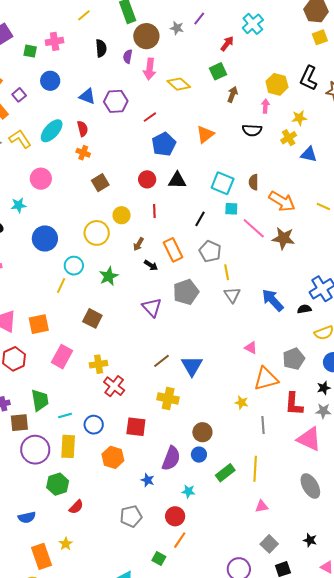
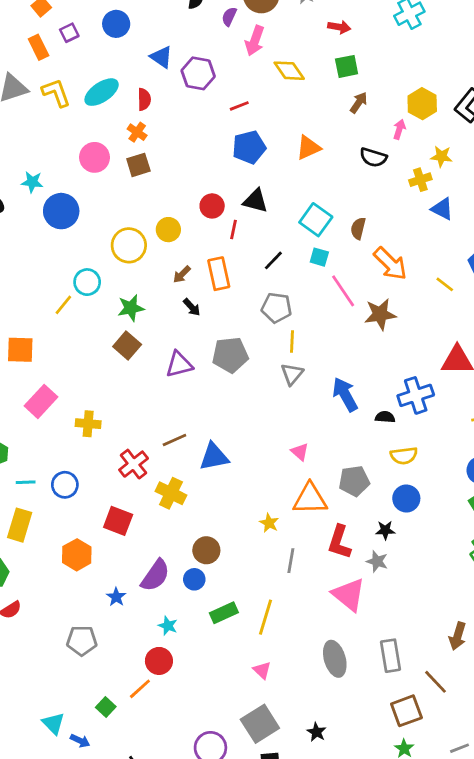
red arrow: (227, 44) -> (339, 27), moved, turned 49
pink circle: (41, 179) -> (95, 157), moved
red circle: (147, 179) -> (212, 206), moved
brown square: (100, 183) -> (138, 165), moved
red line: (154, 211) -> (233, 229), moved
blue circle: (45, 238) -> (61, 211), moved
brown star: (283, 238) -> (380, 314), turned -30
orange rectangle: (173, 250) -> (219, 274), moved
gray pentagon: (210, 251) -> (277, 308), turned -30
purple triangle: (152, 307) -> (179, 364), turned 45
brown square: (92, 318) -> (127, 346), moved
blue triangle: (192, 366) -> (214, 457), turned 35
red cross: (114, 386) -> (134, 464), moved
blue circle: (94, 425) -> (65, 485), moved
pink triangle: (262, 506) -> (262, 670), turned 40
red circle: (175, 516) -> (159, 661), moved
gray square: (269, 544) -> (260, 724), size x1.5

